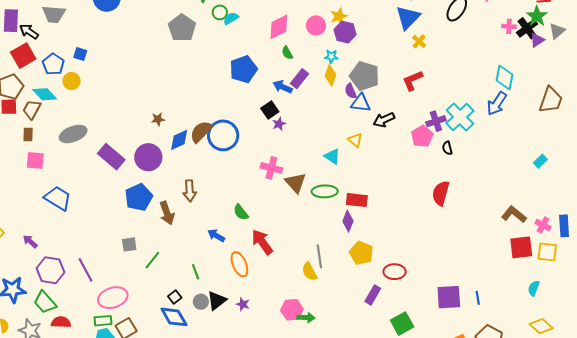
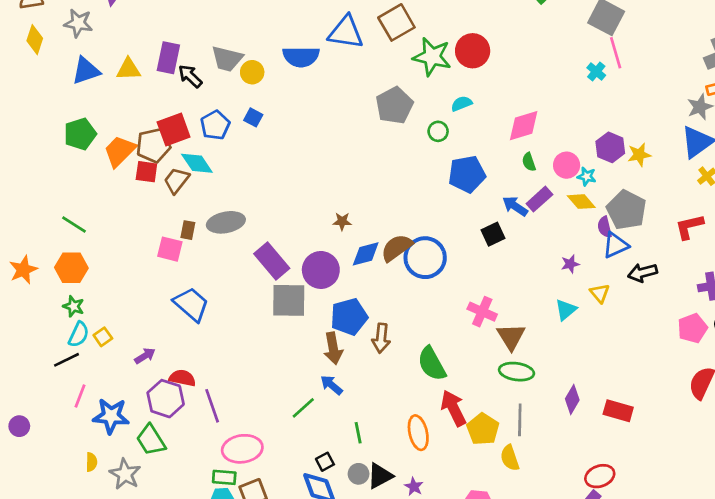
green circle: (220, 12) -> (438, 131), moved
yellow star: (339, 16) -> (639, 155), moved
pink circle: (316, 25) -> (567, 165), moved
red square: (23, 56) -> (174, 130), moved
yellow diamond: (330, 75) -> (581, 202), turned -70
yellow circle: (72, 81) -> (252, 72), moved
blue triangle: (361, 103) -> (615, 245), turned -40
purple star: (279, 124) -> (570, 264), moved
brown rectangle: (28, 134) -> (188, 230), moved
pink pentagon: (422, 136) -> (693, 328), moved
cyan triangle: (332, 156) -> (566, 310), turned 36
brown arrow: (190, 191) -> (381, 338), moved
green ellipse: (325, 191) -> (516, 372), moved
blue pentagon: (139, 197) -> (349, 317), moved
red rectangle: (357, 200) -> (618, 411), moved
green semicircle: (241, 212) -> (432, 364), size x1.5
blue arrow: (216, 236) -> (331, 385), moved
purple arrow: (30, 241) -> (145, 356), turned 98
gray square: (129, 244) -> (289, 300), moved, size x1.8
yellow pentagon: (361, 253) -> (483, 429), moved
gray line: (319, 256) -> (520, 420), moved
red ellipse: (395, 272) -> (600, 476), moved, turned -30
red semicircle: (61, 322) -> (182, 378), moved

